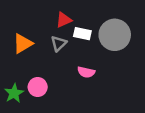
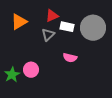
orange triangle: (23, 44) -> (19, 22), moved

